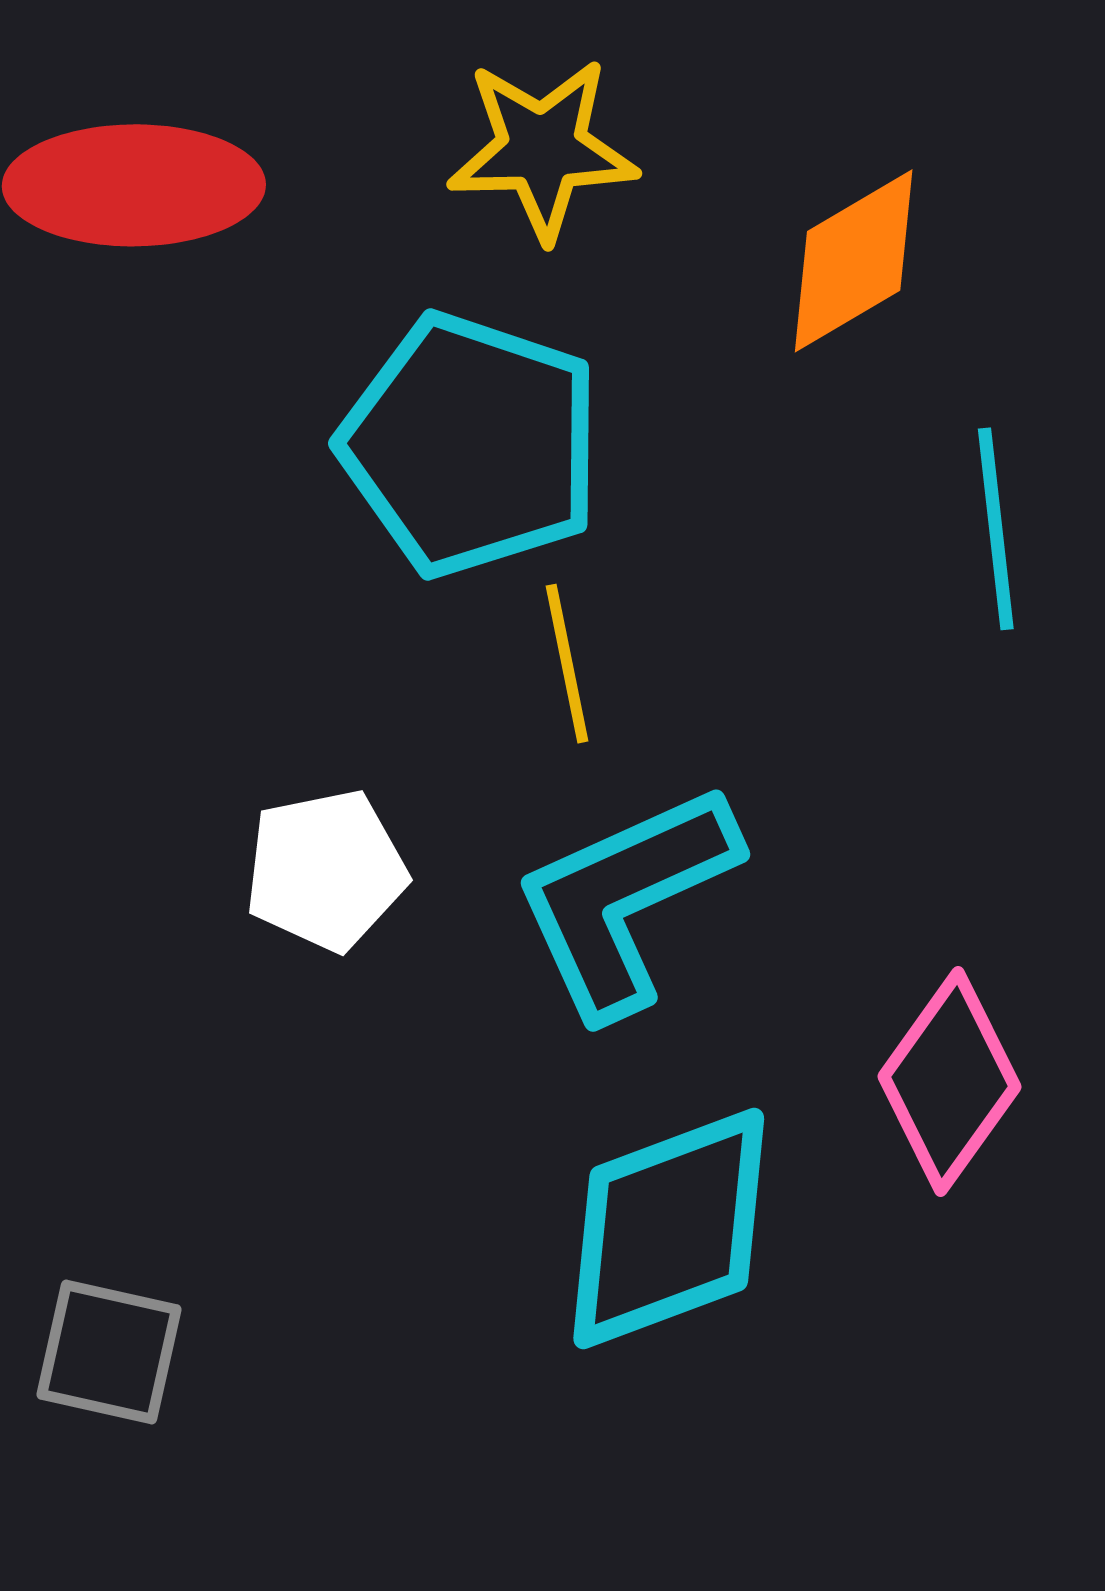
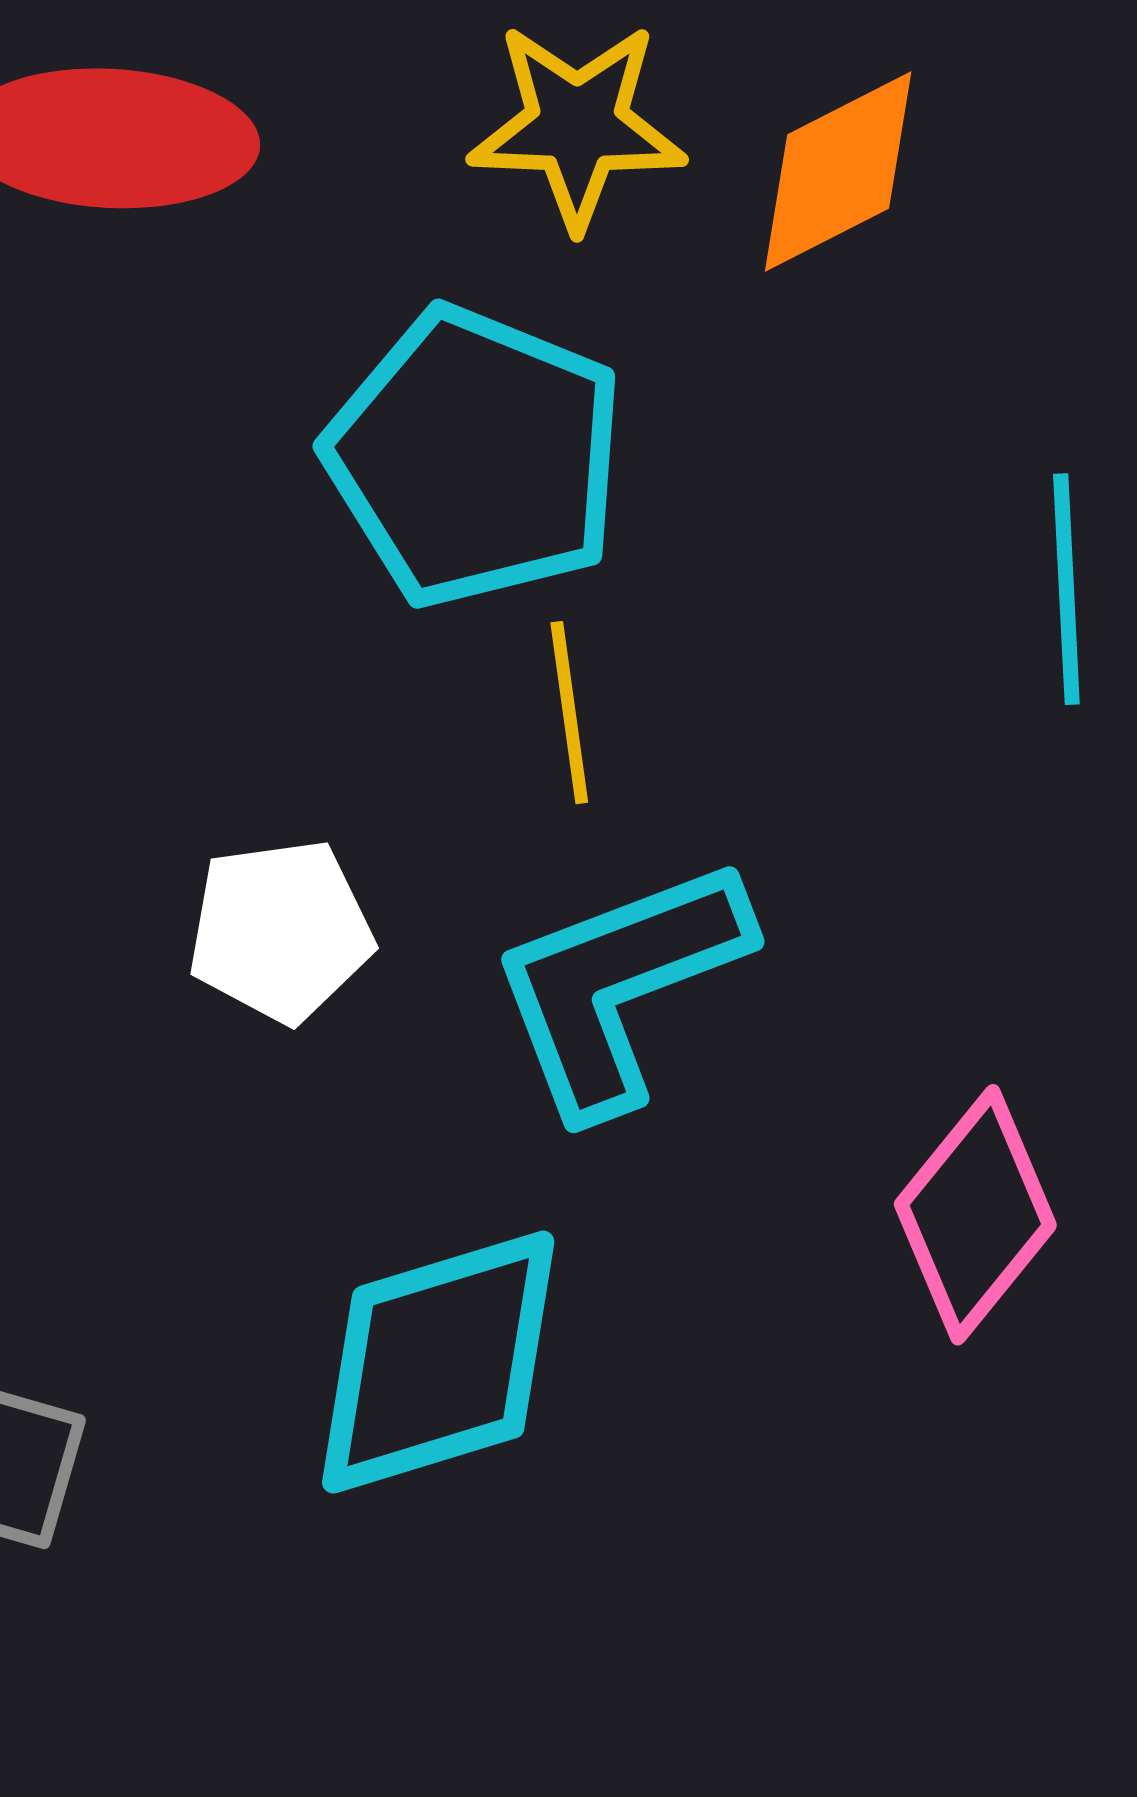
orange diamond: (854, 261) -> (838, 172), moved
cyan diamond: (669, 1229) -> (438, 1362), moved

